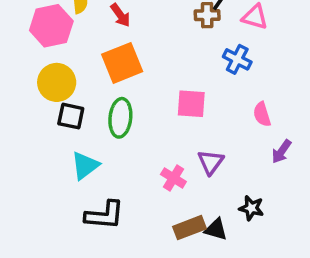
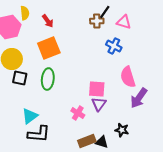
pink square: (191, 104) -> (97, 89), moved
pink semicircle: (262, 114) -> (128, 77), size x1.5
purple arrow: (281, 151) -> (139, 98), size x1.5
cyan triangle: (85, 166) -> (30, 116), moved

